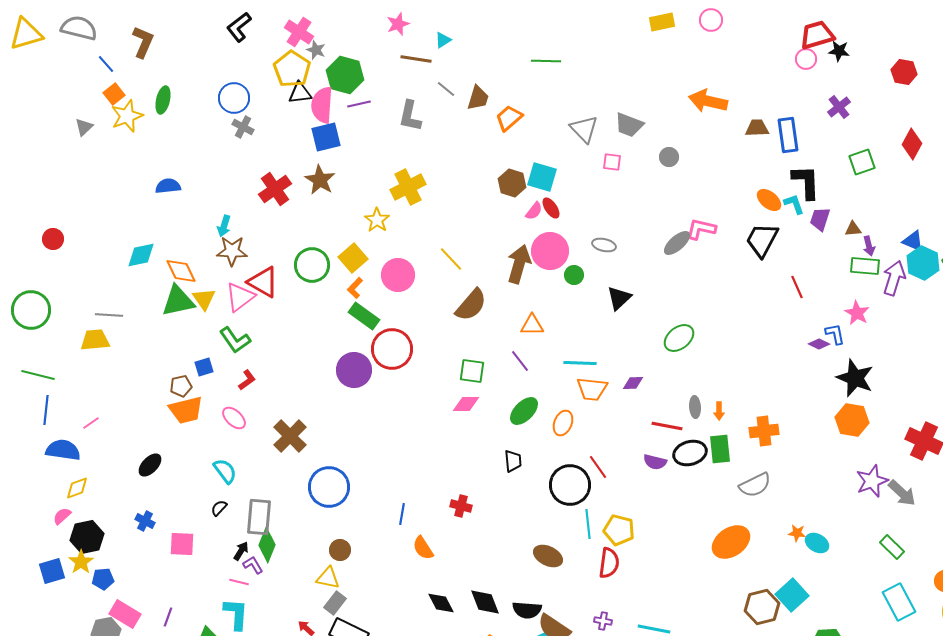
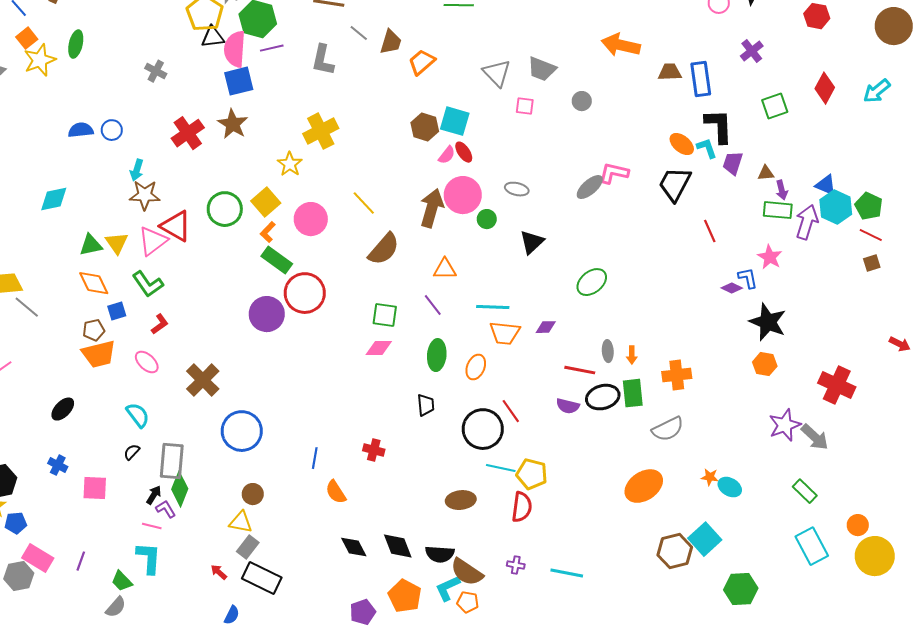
blue circle: (234, 98) -> (112, 130), moved, size x0.7
orange diamond: (181, 271) -> (94, 283), moved
green triangle: (178, 301) -> (91, 245), size x0.7
gray line: (109, 315) -> (27, 307), moved, turned 36
green ellipse: (524, 411) -> (437, 355), turned -40
orange hexagon: (852, 420) -> (765, 364), size x0.7
cyan line: (588, 524) -> (501, 468), turned -72
brown ellipse: (548, 556) -> (461, 500), turned -32

